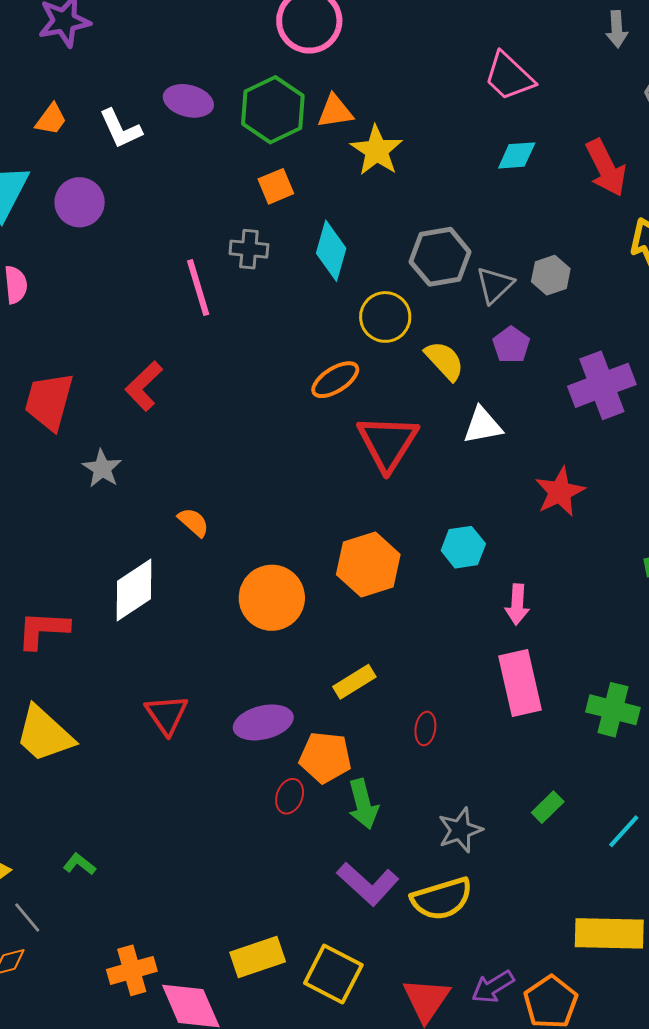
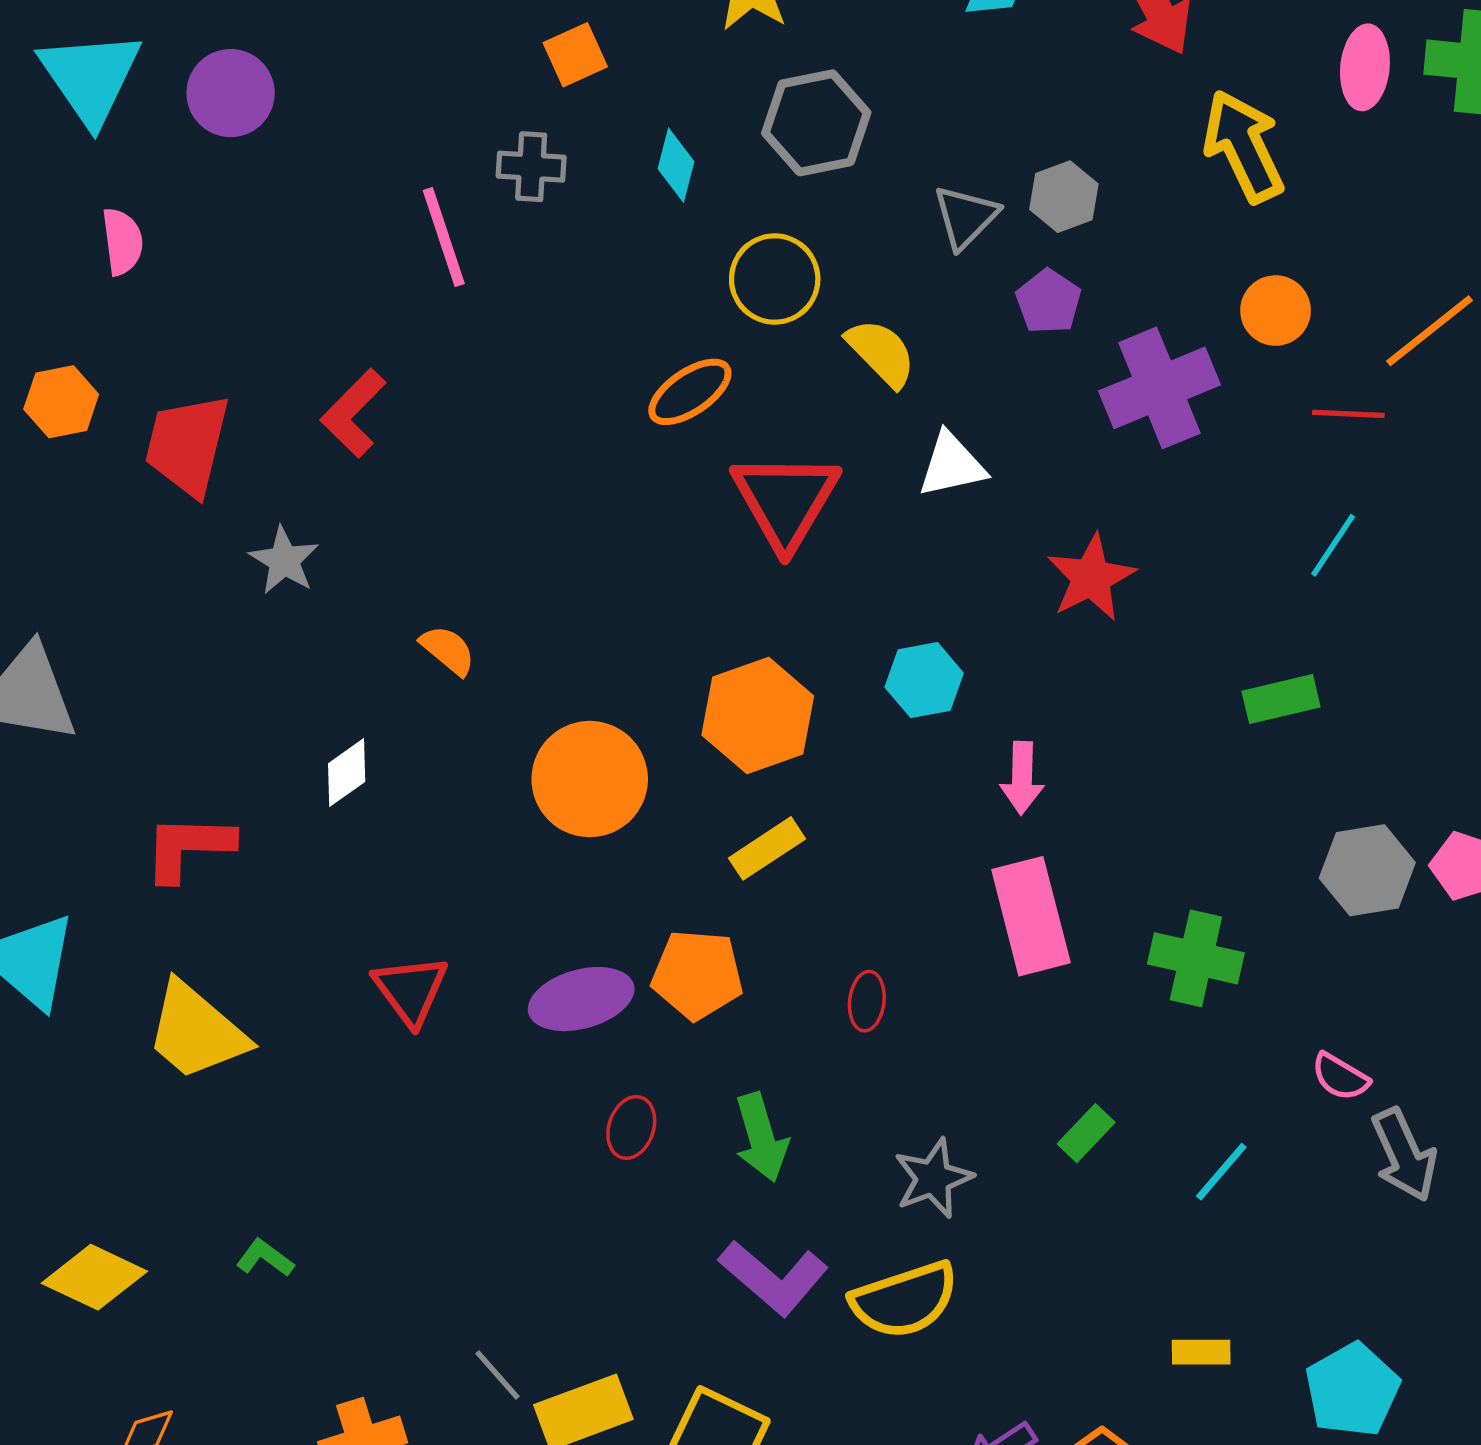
cyan diamond: (331, 251) -> (676, 165), size x0.7
gray hexagon: (440, 257) -> (816, 123), moved
purple pentagon: (511, 345) -> (1048, 302), moved
white diamond: (134, 590) -> (347, 773), size x0.6
yellow rectangle: (354, 682) -> (767, 848), moved
orange pentagon: (325, 757) -> (697, 975), moved
gray line: (27, 917) -> (498, 1375), moved
yellow rectangle: (609, 933) -> (1201, 1352), size x0.5

